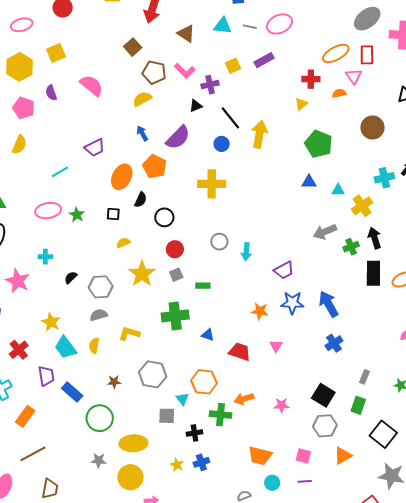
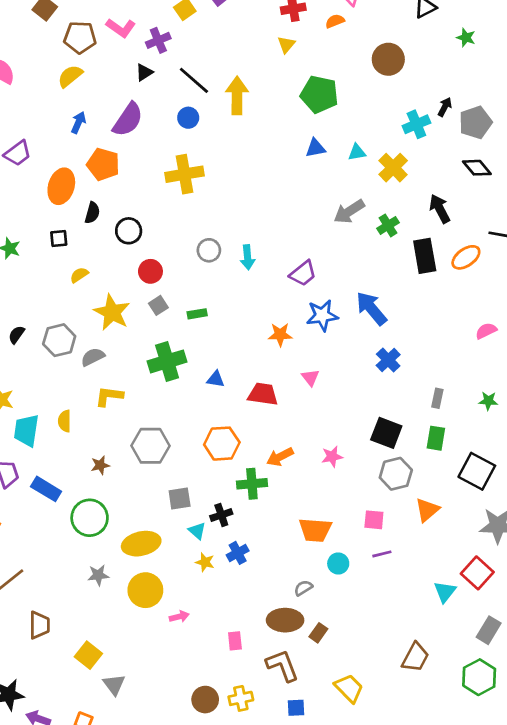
blue arrow: (142, 133) -> (79, 123), turned 63
black arrow: (375, 238) -> (440, 209), moved
gray semicircle: (99, 315) -> (93, 357), moved
cyan trapezoid: (66, 347) -> (26, 430), turned 55
cyan triangle: (182, 399) -> (197, 531), moved

